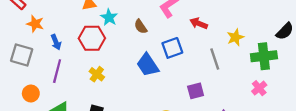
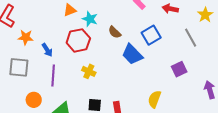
brown semicircle: (141, 27) -> (115, 32), moved

